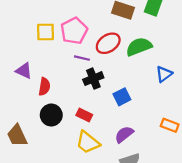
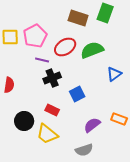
black circle: (51, 115) -> (24, 121), moved
red rectangle: (84, 115) -> (52, 110), moved
purple semicircle: (124, 134) -> (92, 125), moved

